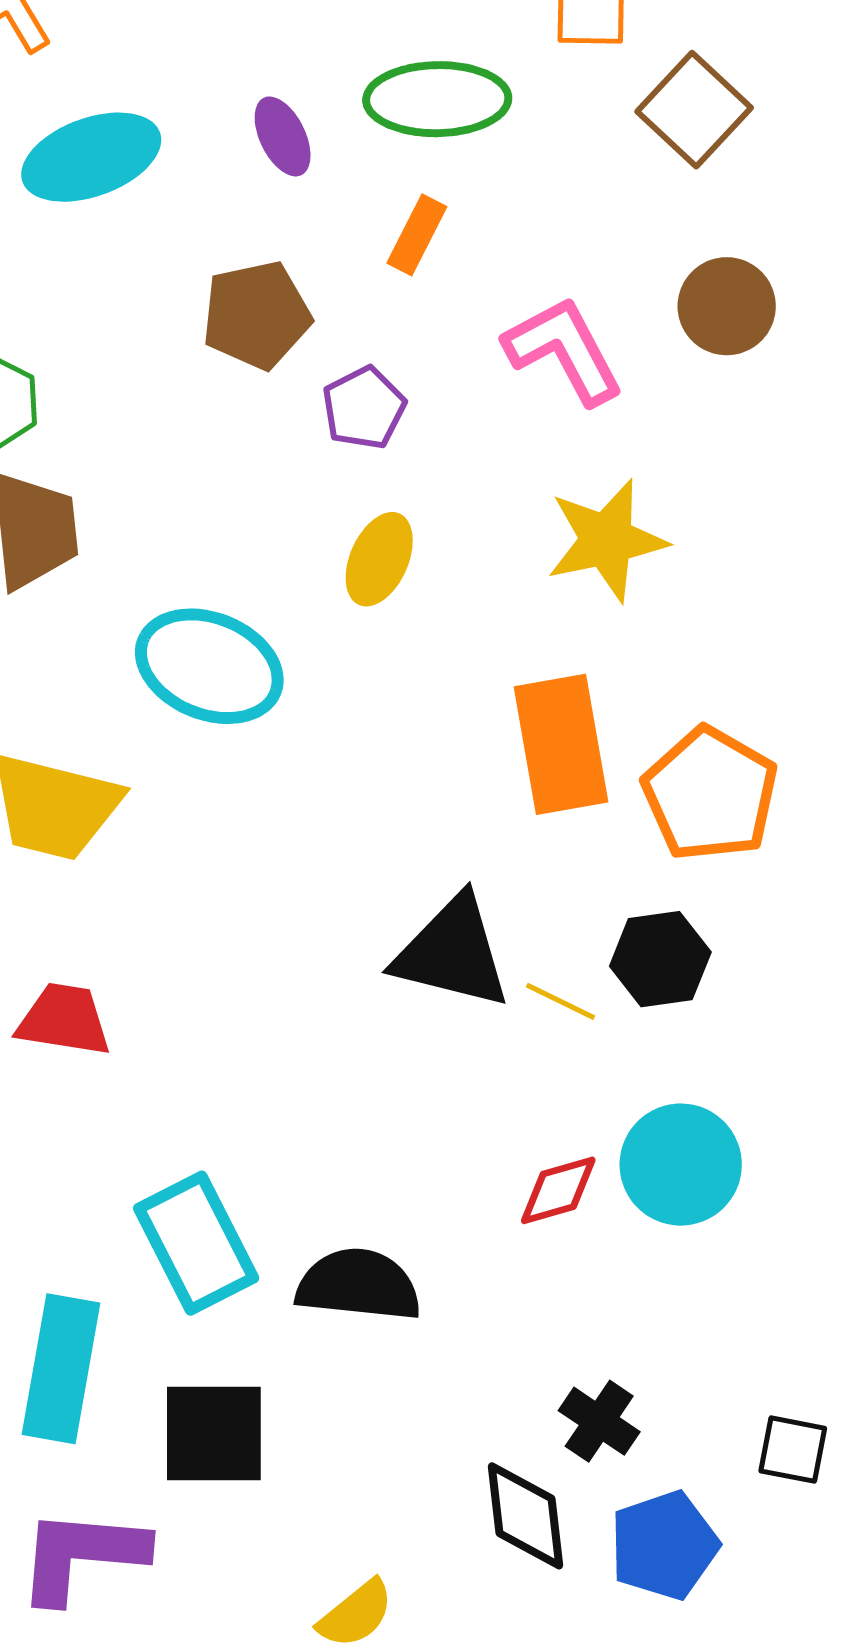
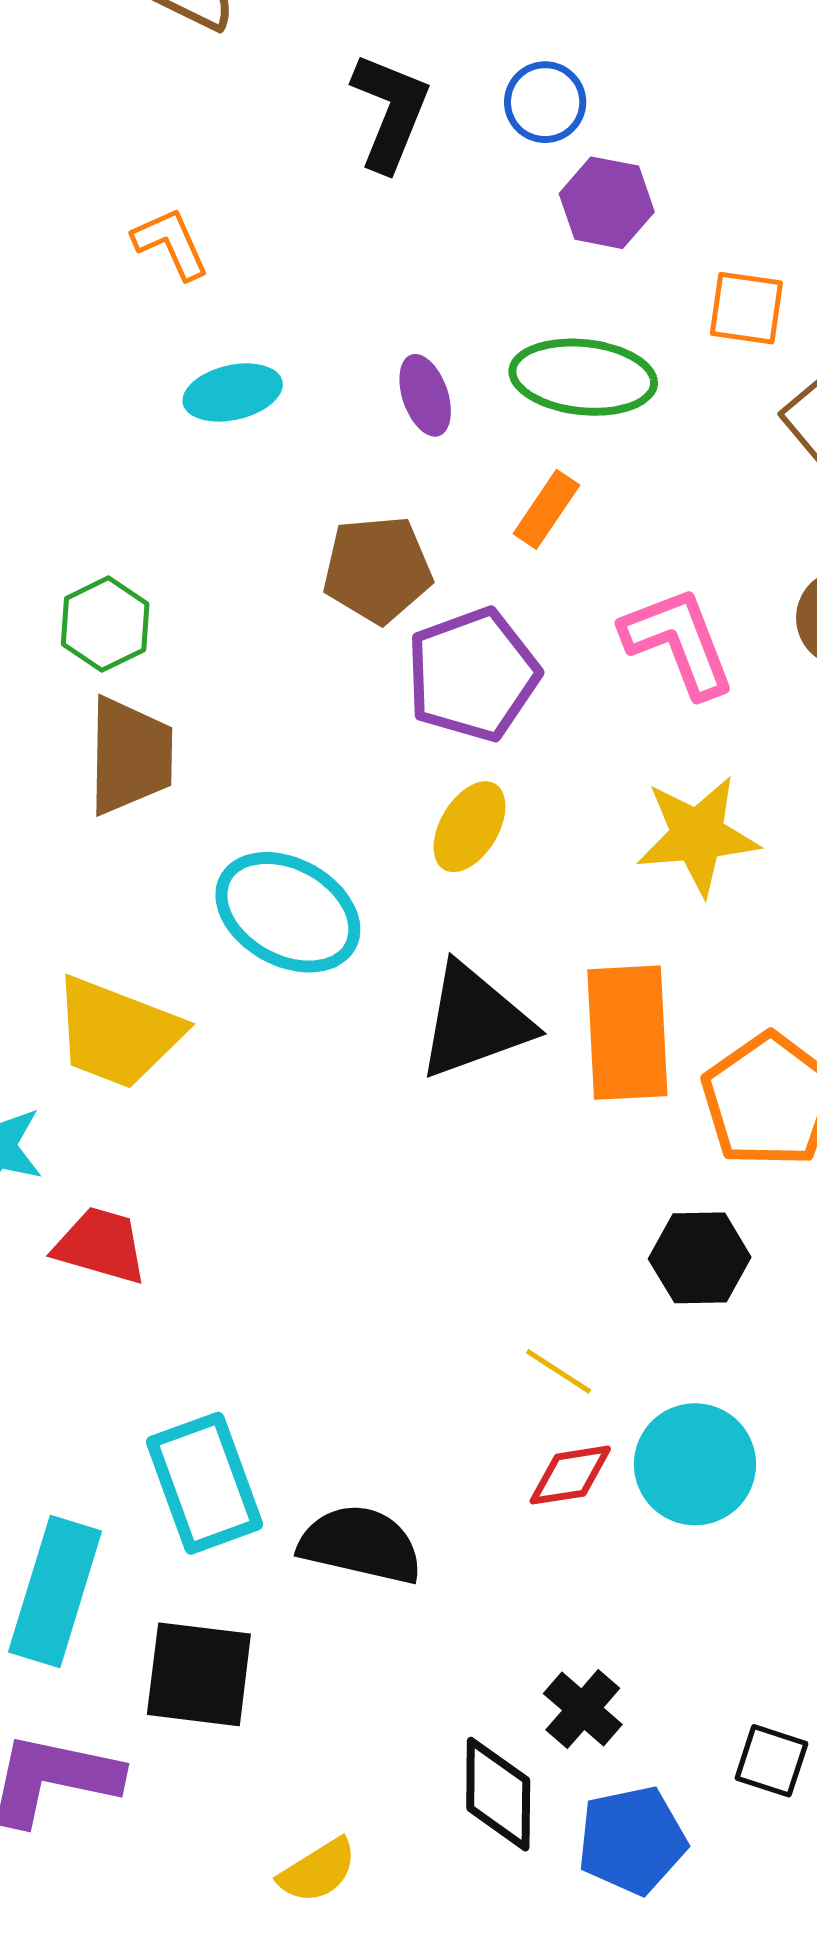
cyan ellipse: (91, 157) -> (233, 392), size x0.7
purple pentagon: (364, 408) -> (473, 675), size x1.6
black triangle: (452, 953) -> (474, 1021), moved, turned -41
yellow line: (561, 1001) -> (559, 1371), moved

